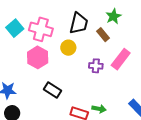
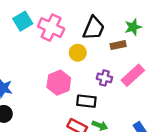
brown rectangle: (103, 35) -> (118, 45), turned -72
pink hexagon: (38, 57) -> (59, 83), moved
black rectangle: (53, 90) -> (86, 101), moved, turned -36

